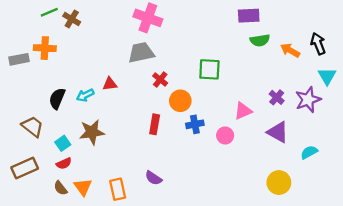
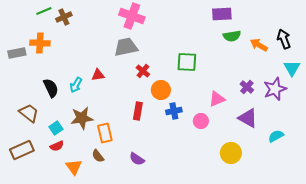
brown cross: (72, 19) -> (64, 17), turned 35
cyan arrow: (85, 95) -> (76, 85), turned -35
black semicircle: (57, 99) -> (51, 88), turned 132
yellow circle: (279, 183) -> (231, 153), moved
brown semicircle: (60, 188) -> (98, 156), moved
orange rectangle: (118, 189) -> (105, 133), moved

